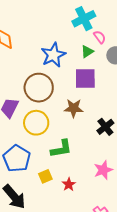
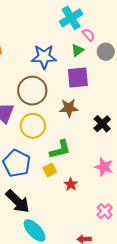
blue star: (53, 55) -> (44, 57), turned 30
pink star: (103, 170) -> (104, 167), turned -30
yellow square: (45, 176) -> (50, 170), moved

